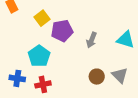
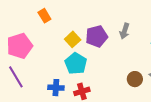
yellow square: (42, 18) -> (73, 39), moved
gray arrow: (91, 40) -> (125, 31), moved

